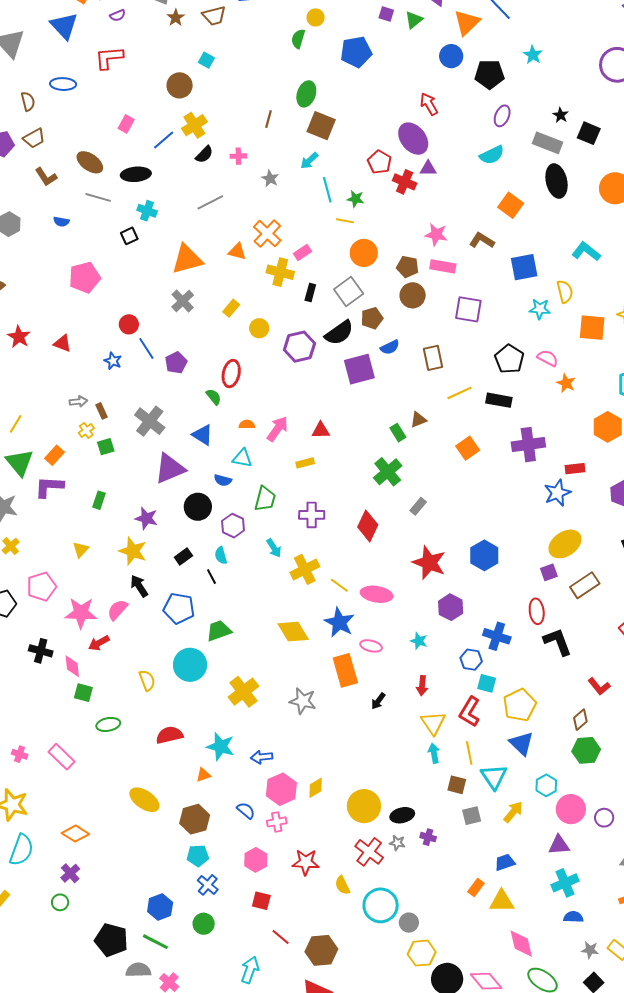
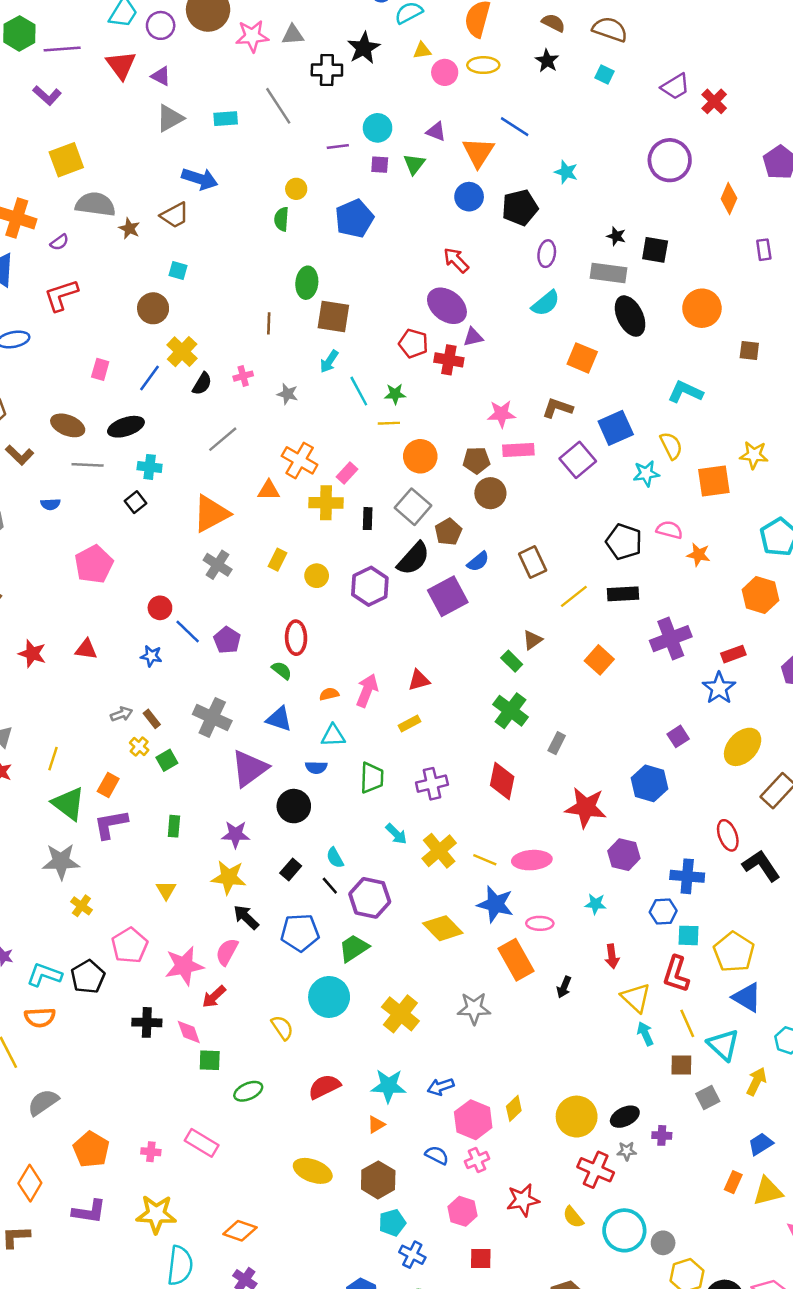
purple square: (468, 309) -> (578, 460), moved, turned -36
purple hexagon: (233, 526) -> (370, 898), moved, size x1.4
purple square: (549, 572) -> (678, 736), moved

